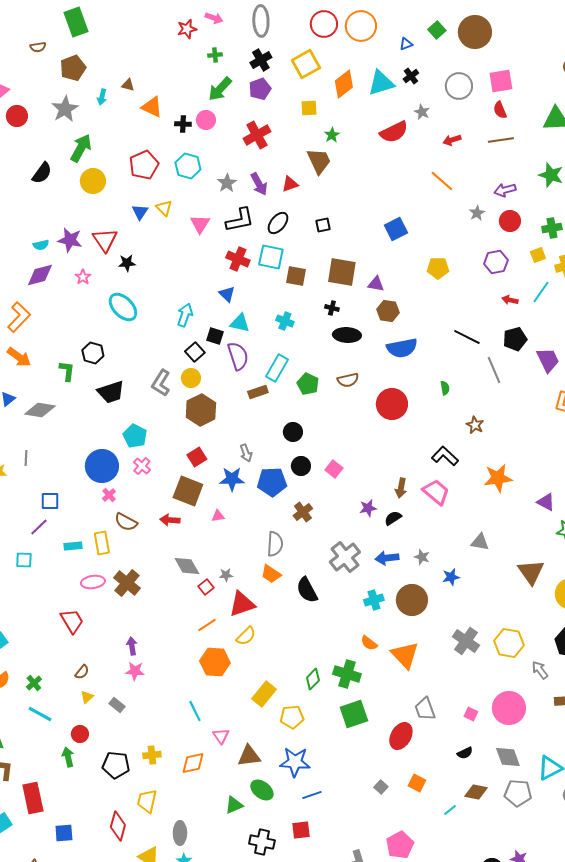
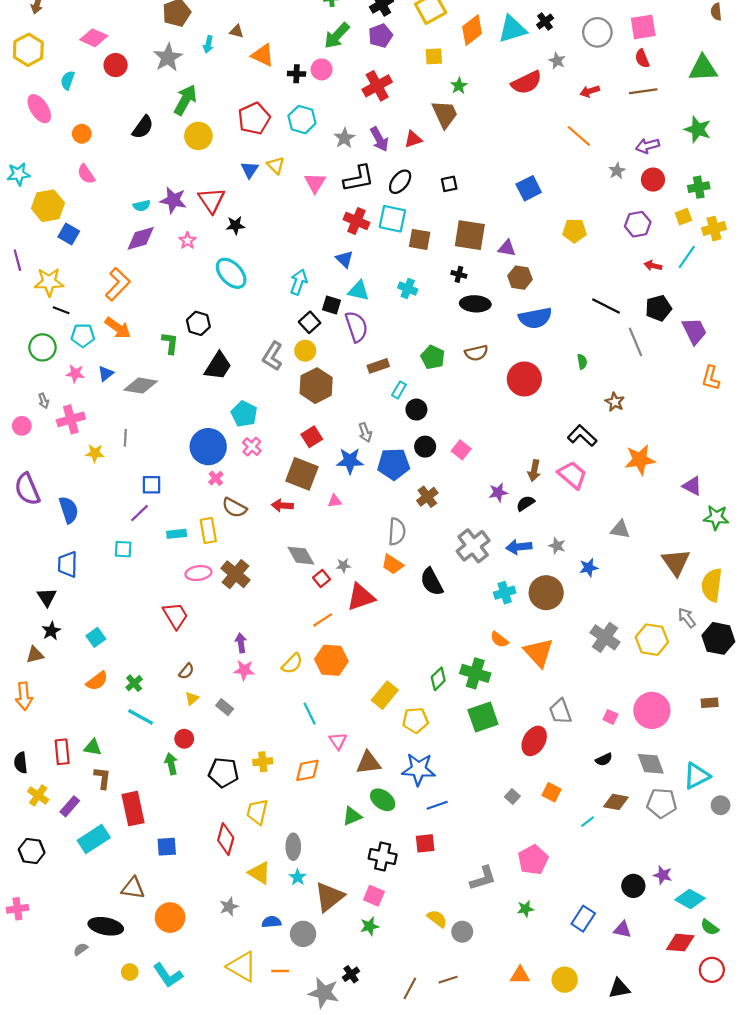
cyan rectangle: (277, 368) -> (399, 390), moved, size x0.6
black trapezoid: (111, 392) -> (218, 366), turned -40
yellow semicircle: (246, 636) -> (292, 664), moved
gray arrow: (540, 670) -> (687, 618), moved

